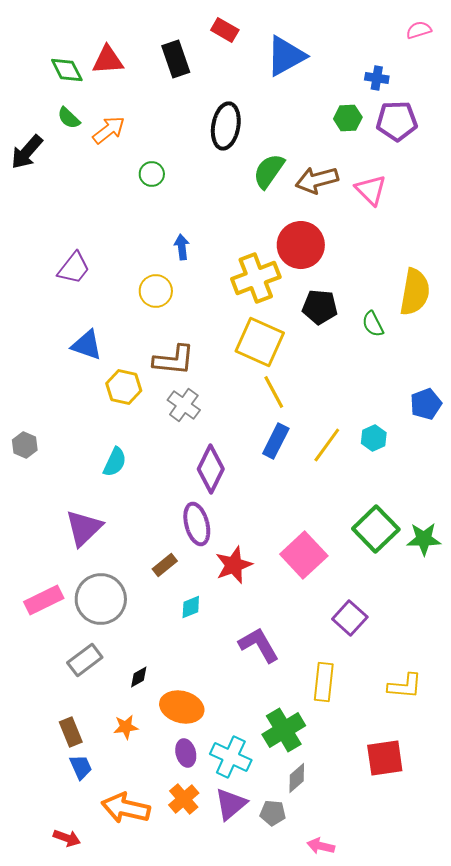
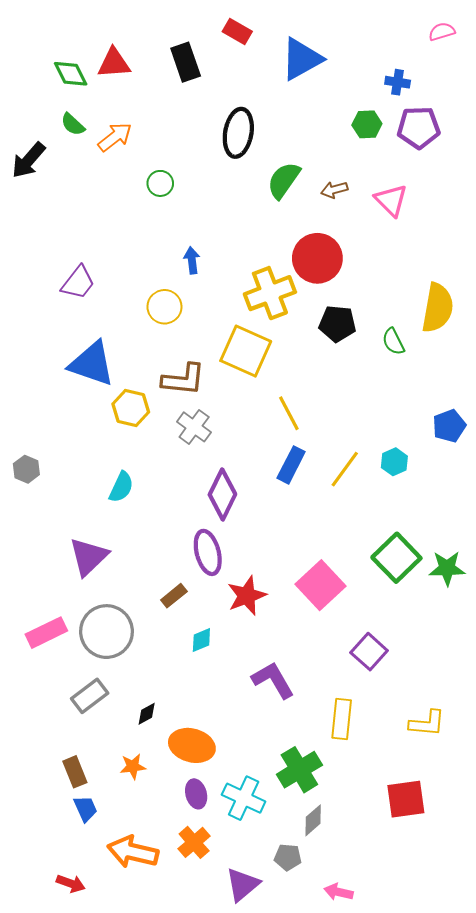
brown arrow: (317, 180) -> (334, 190), size x0.6
yellow square: (260, 342) -> (246, 351), moved
blue triangle: (87, 345) -> (92, 364), size x1.4
purple triangle: (231, 804) -> (243, 885), moved

